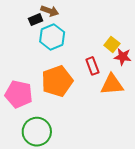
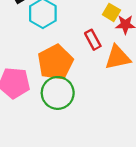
green circle: (37, 132) -> (58, 93), moved

